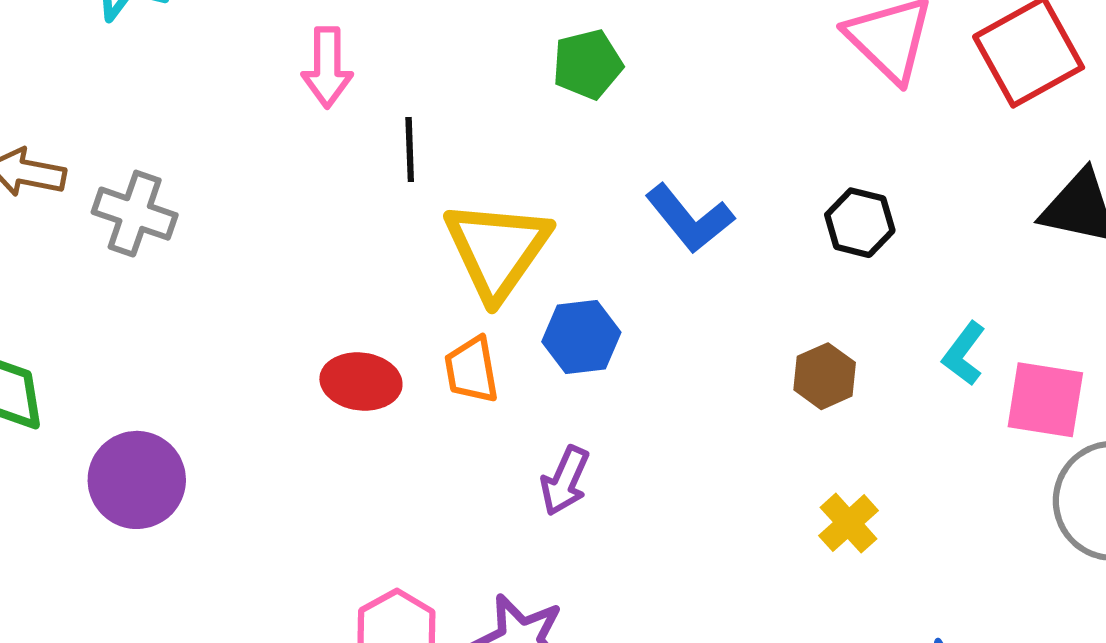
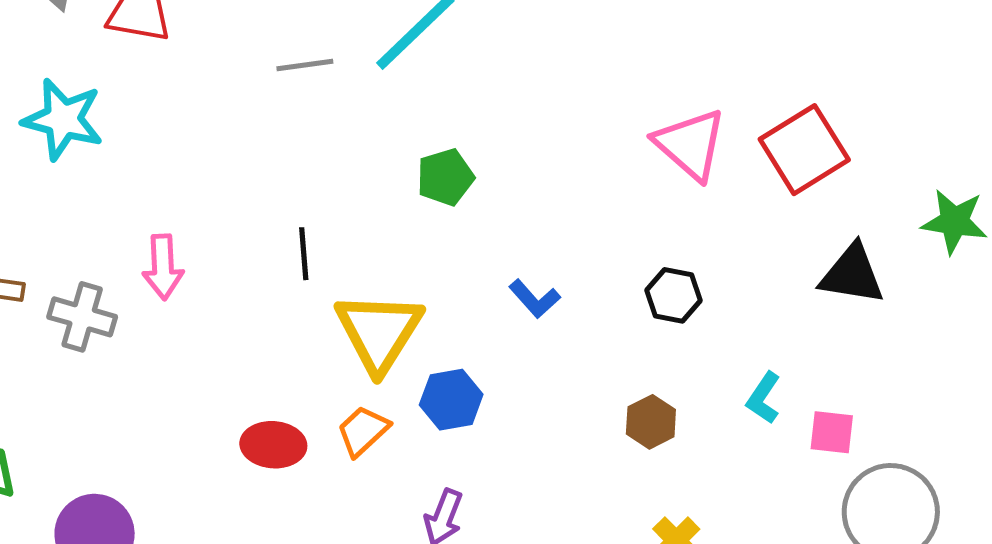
pink arrow: (327, 67) -> (163, 267), moved
blue L-shape: (690, 219) -> (535, 299), size x0.7
orange trapezoid: (472, 370) -> (363, 431), turned 60
pink square: (1045, 400) -> (832, 432), size x0.7

